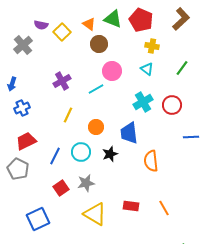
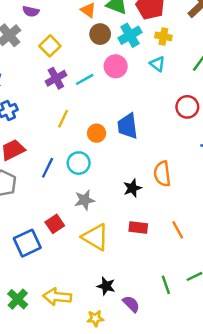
yellow square: (62, 32) -> (50, 46), moved
cyan line: (96, 89) -> (85, 79), moved
cyan cross: (143, 102) -> (130, 35), moved
blue trapezoid: (129, 133) -> (128, 126), moved
black star: (110, 154) -> (132, 188), moved
red square: (61, 188) -> (55, 224), moved

